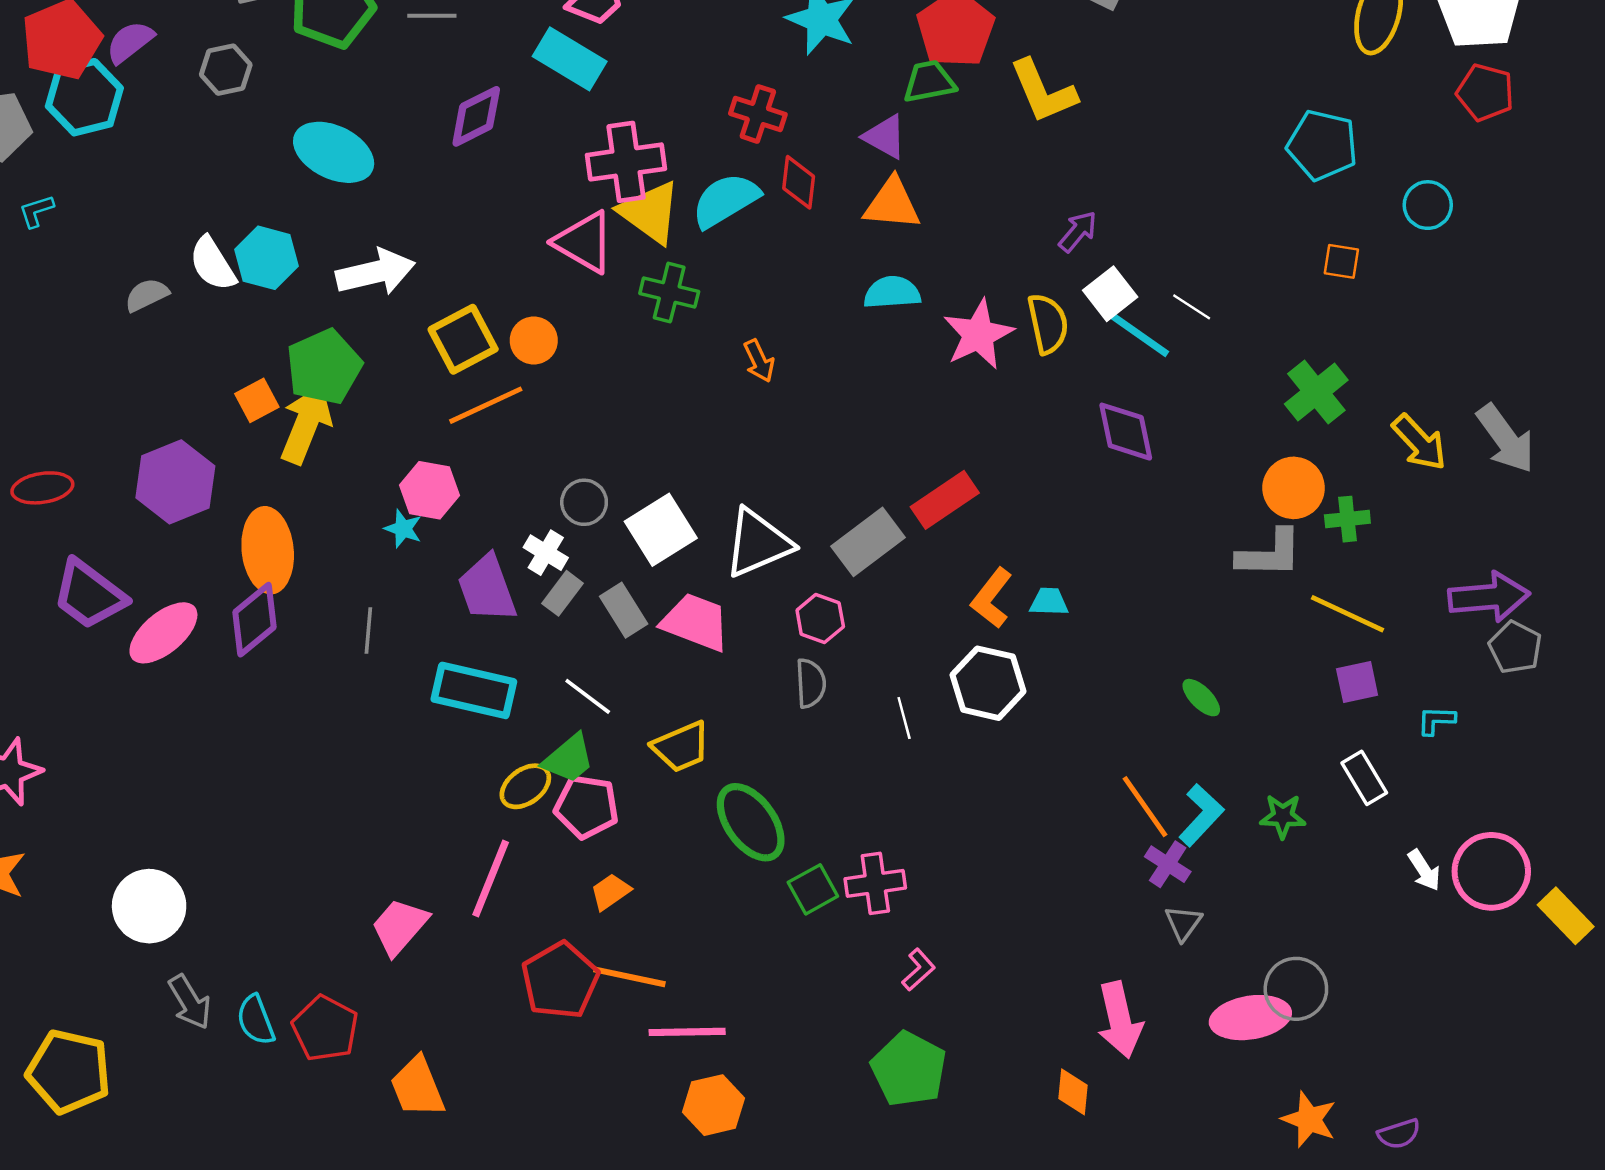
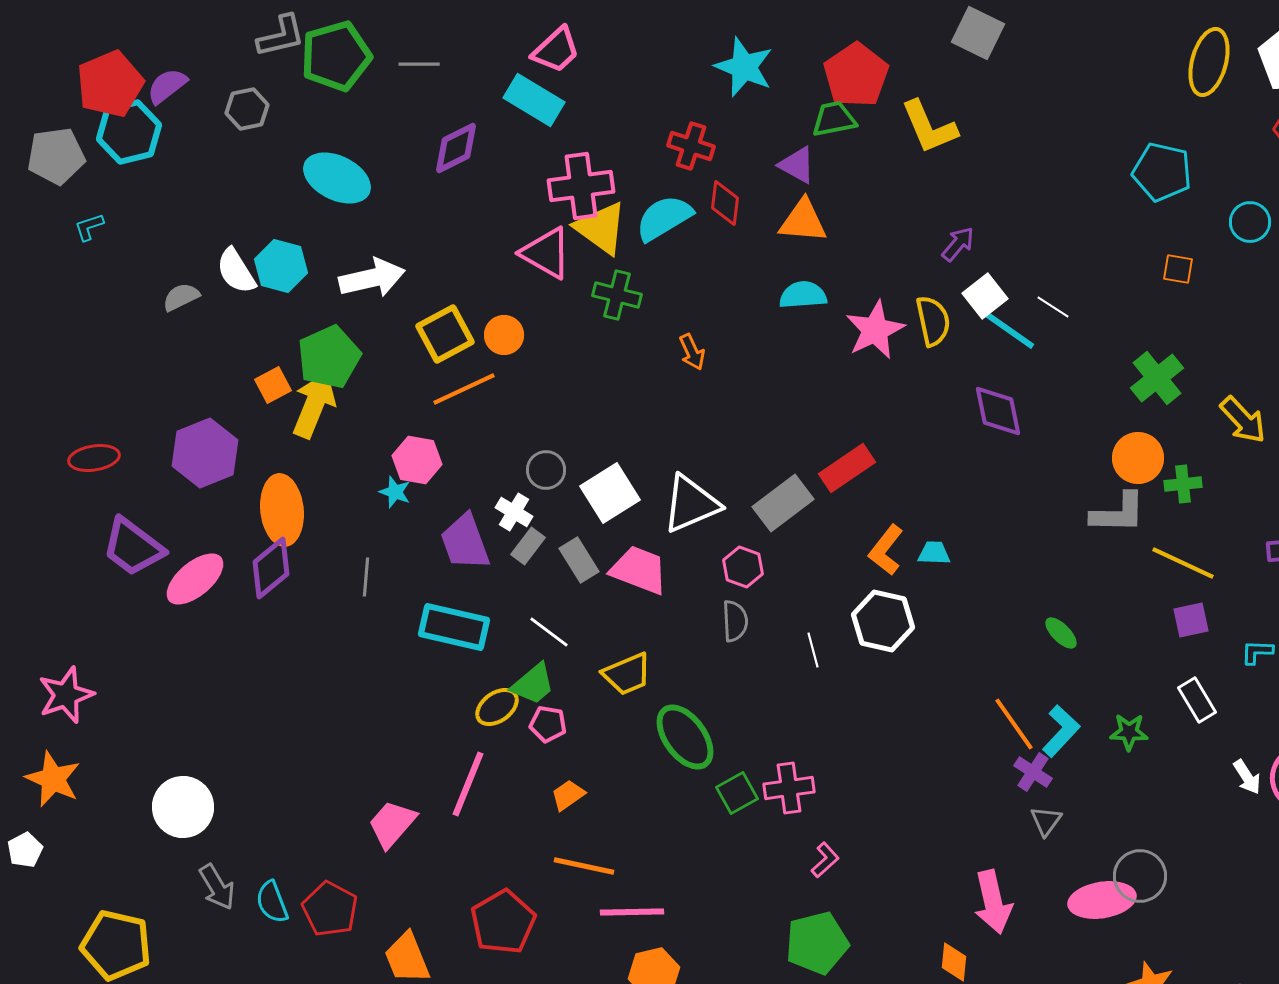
pink pentagon: (586, 807) -> (548, 724), size x0.7
red pentagon: (560, 980) -> (503, 922), moved
green pentagon: (909, 1069) -> (817, 943), turned 30

